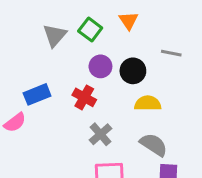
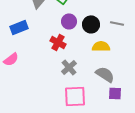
gray line: (171, 53) -> (117, 23), moved
blue rectangle: (37, 94) -> (19, 27), moved

